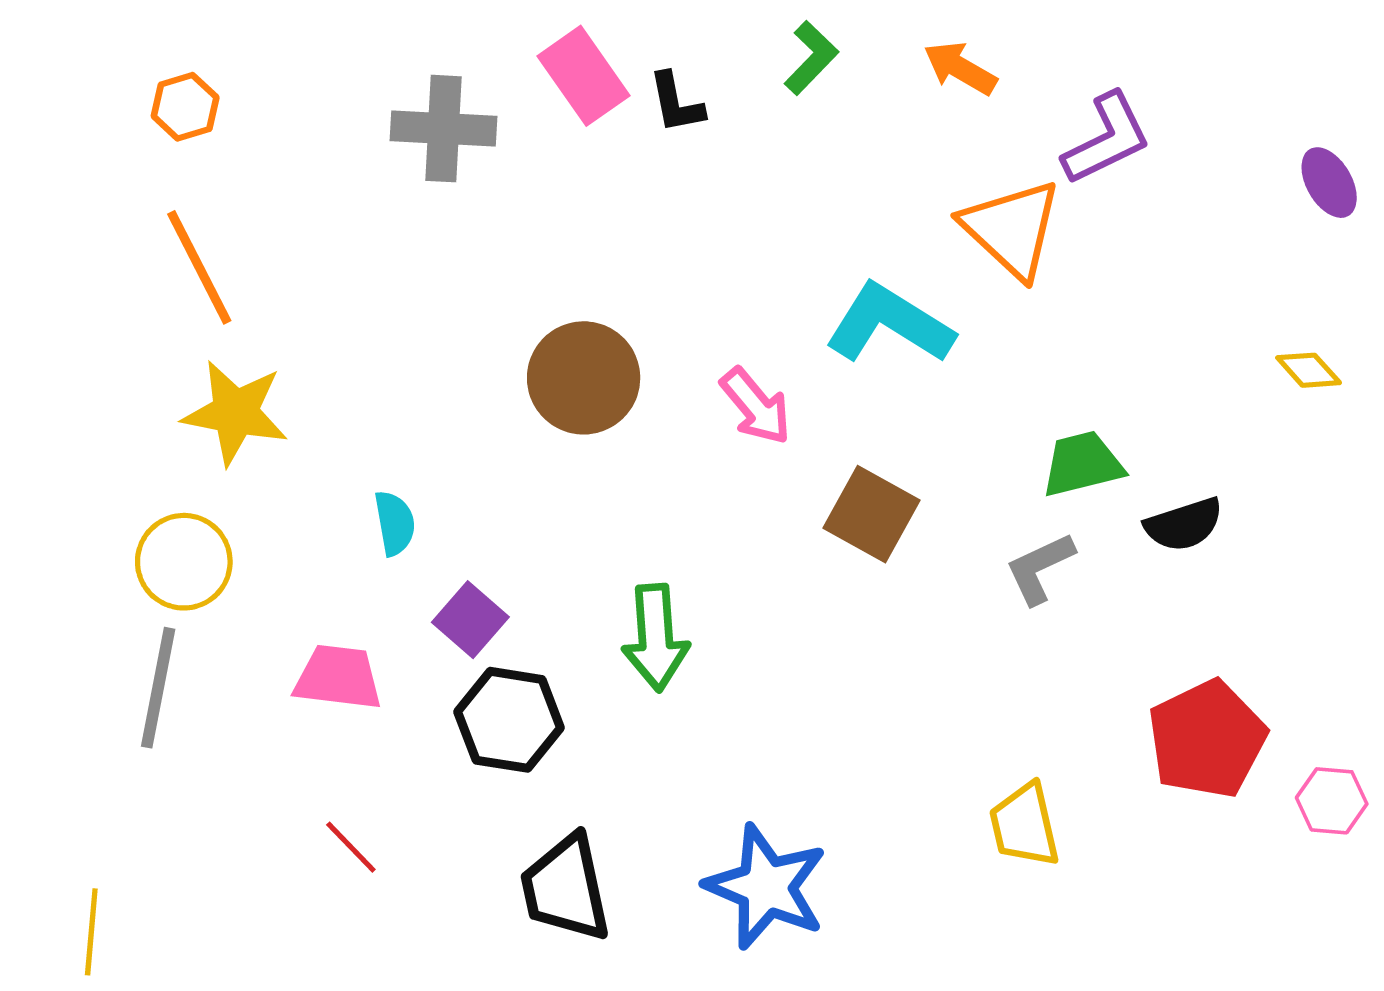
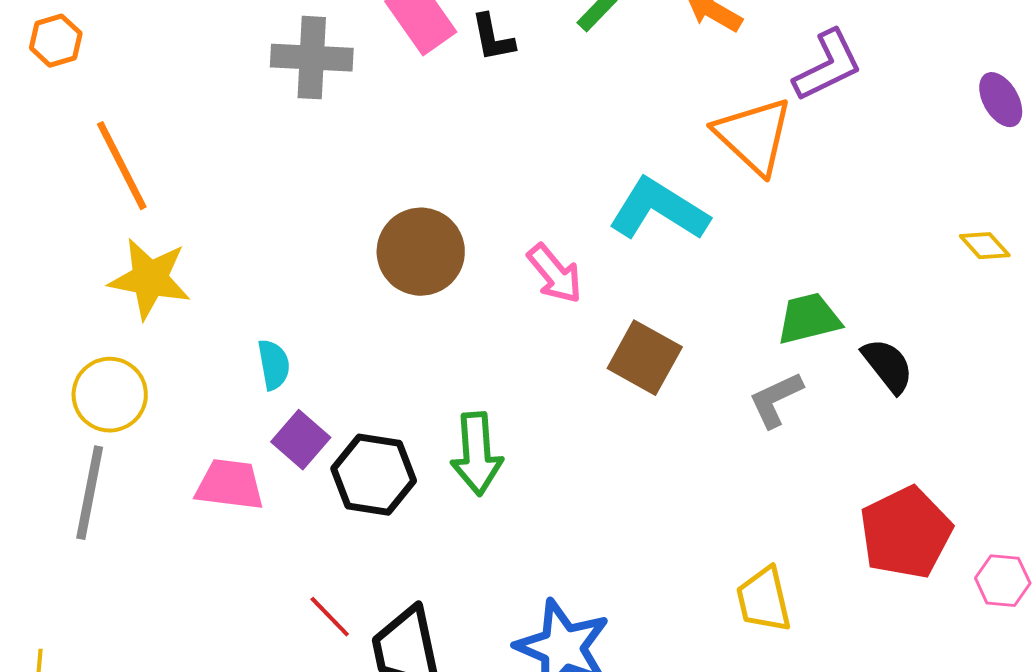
orange hexagon: (185, 107) -> (56, 41), moved
black semicircle: (1184, 524) -> (888, 366), turned -110
purple square: (470, 620) -> (301, 440), moved
black hexagon: (509, 720) -> (374, 475), moved
red line: (351, 847) -> (330, 617), moved

